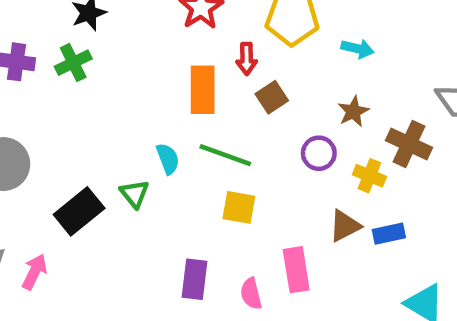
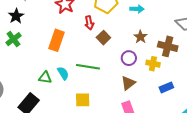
orange rectangle: (203, 90) -> (57, 40), moved, turned 30
green triangle: (134, 194) -> (45, 78), moved, turned -32
yellow square: (239, 207) -> (83, 100), moved
brown triangle: (345, 226) -> (128, 83), moved

